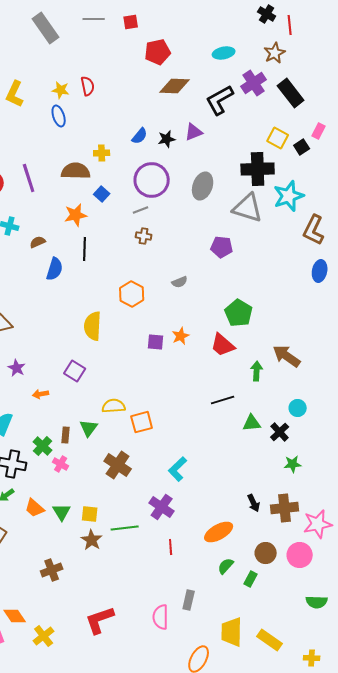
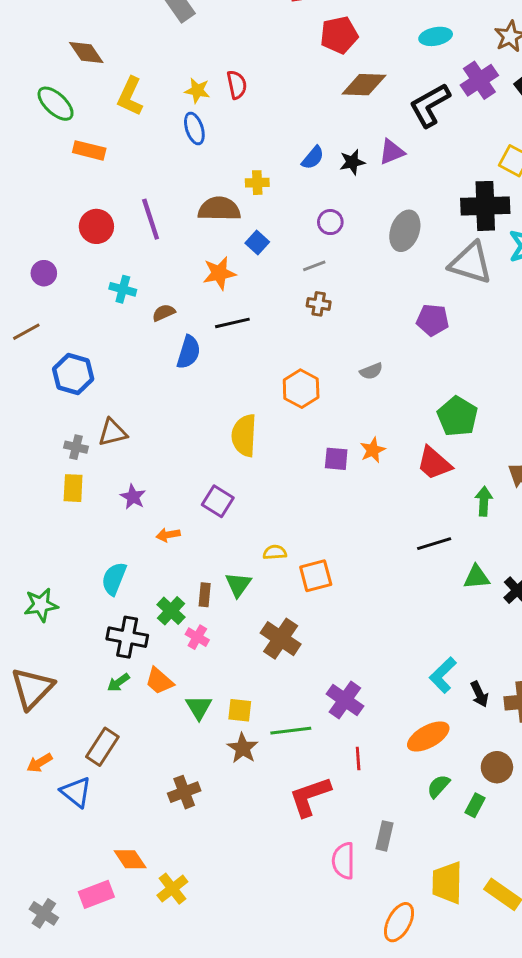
purple circle: (152, 180) -> (330, 222), size x0.5
black line: (85, 249) -> (232, 323), turned 75
yellow semicircle: (114, 406) -> (275, 552), size x0.7
cyan L-shape: (178, 469) -> (443, 675), moved
orange trapezoid: (35, 508) -> (159, 681), moved
red L-shape: (100, 620) -> (310, 796), moved

